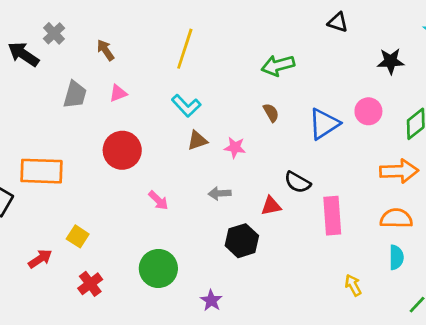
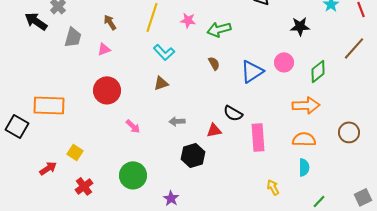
brown arrow: (105, 50) -> (110, 22), moved
gray trapezoid: (75, 95) -> (73, 37), moved
cyan L-shape: (186, 106) -> (164, 52), moved
pink star: (235, 147) -> (188, 20), moved

